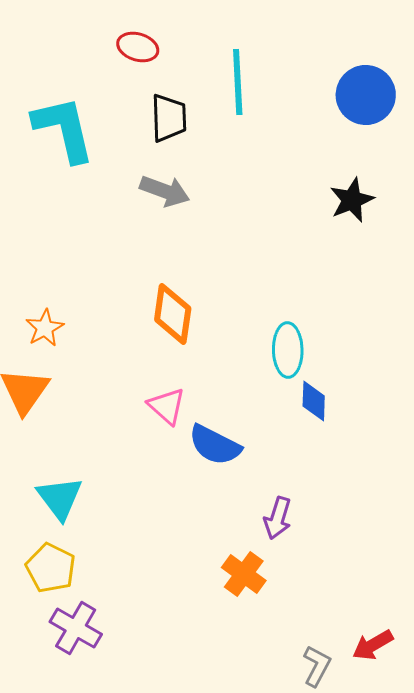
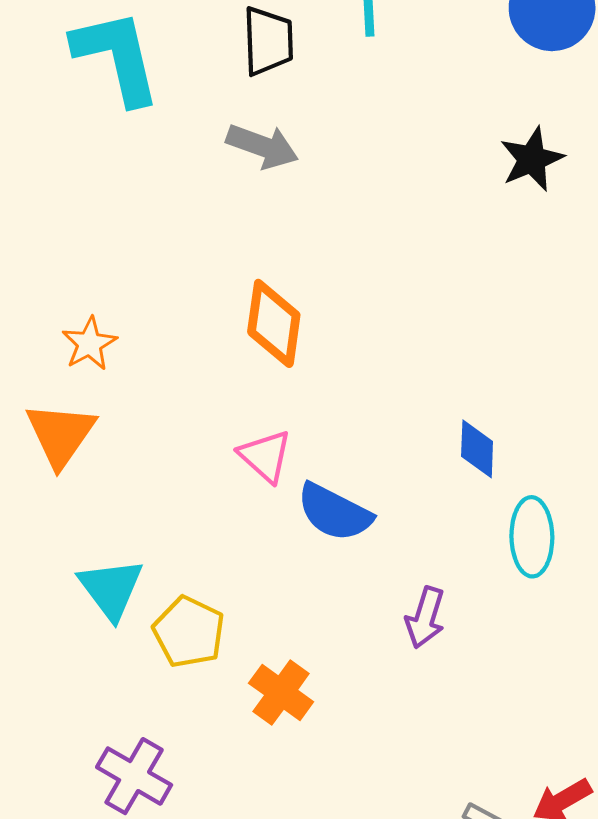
cyan ellipse: (288, 350) -> (532, 537), moved
yellow pentagon: (51, 568) -> (189, 632), moved
orange cross: (244, 574) -> (281, 692), moved

